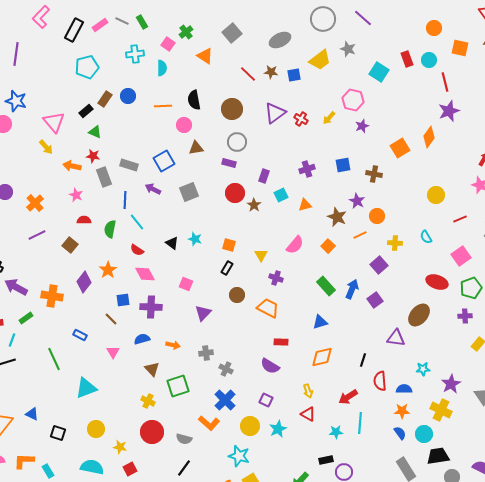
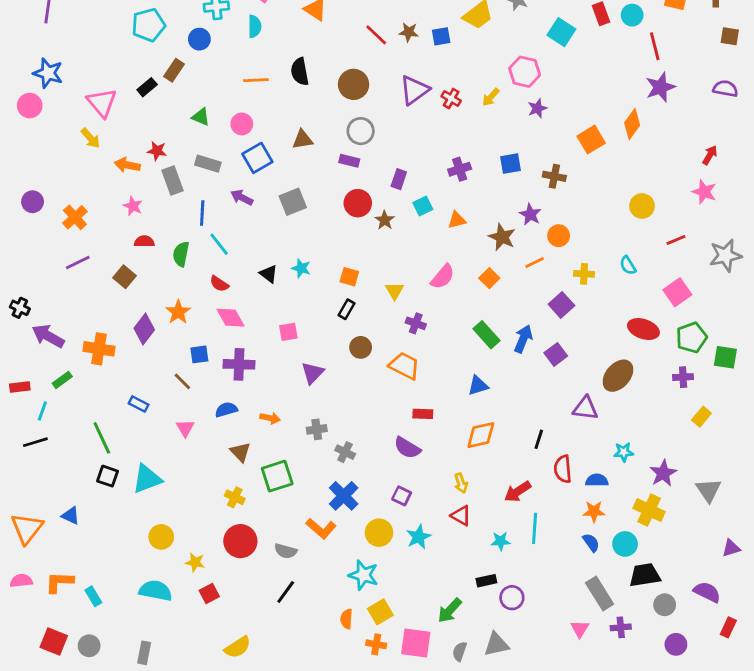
blue circle: (128, 96) -> (199, 39), moved
pink circle: (184, 125) -> (242, 124), moved
green triangle: (95, 132) -> (201, 117), moved
pink square: (186, 284) -> (288, 332), turned -32
black square: (58, 433) -> (107, 476), moved

